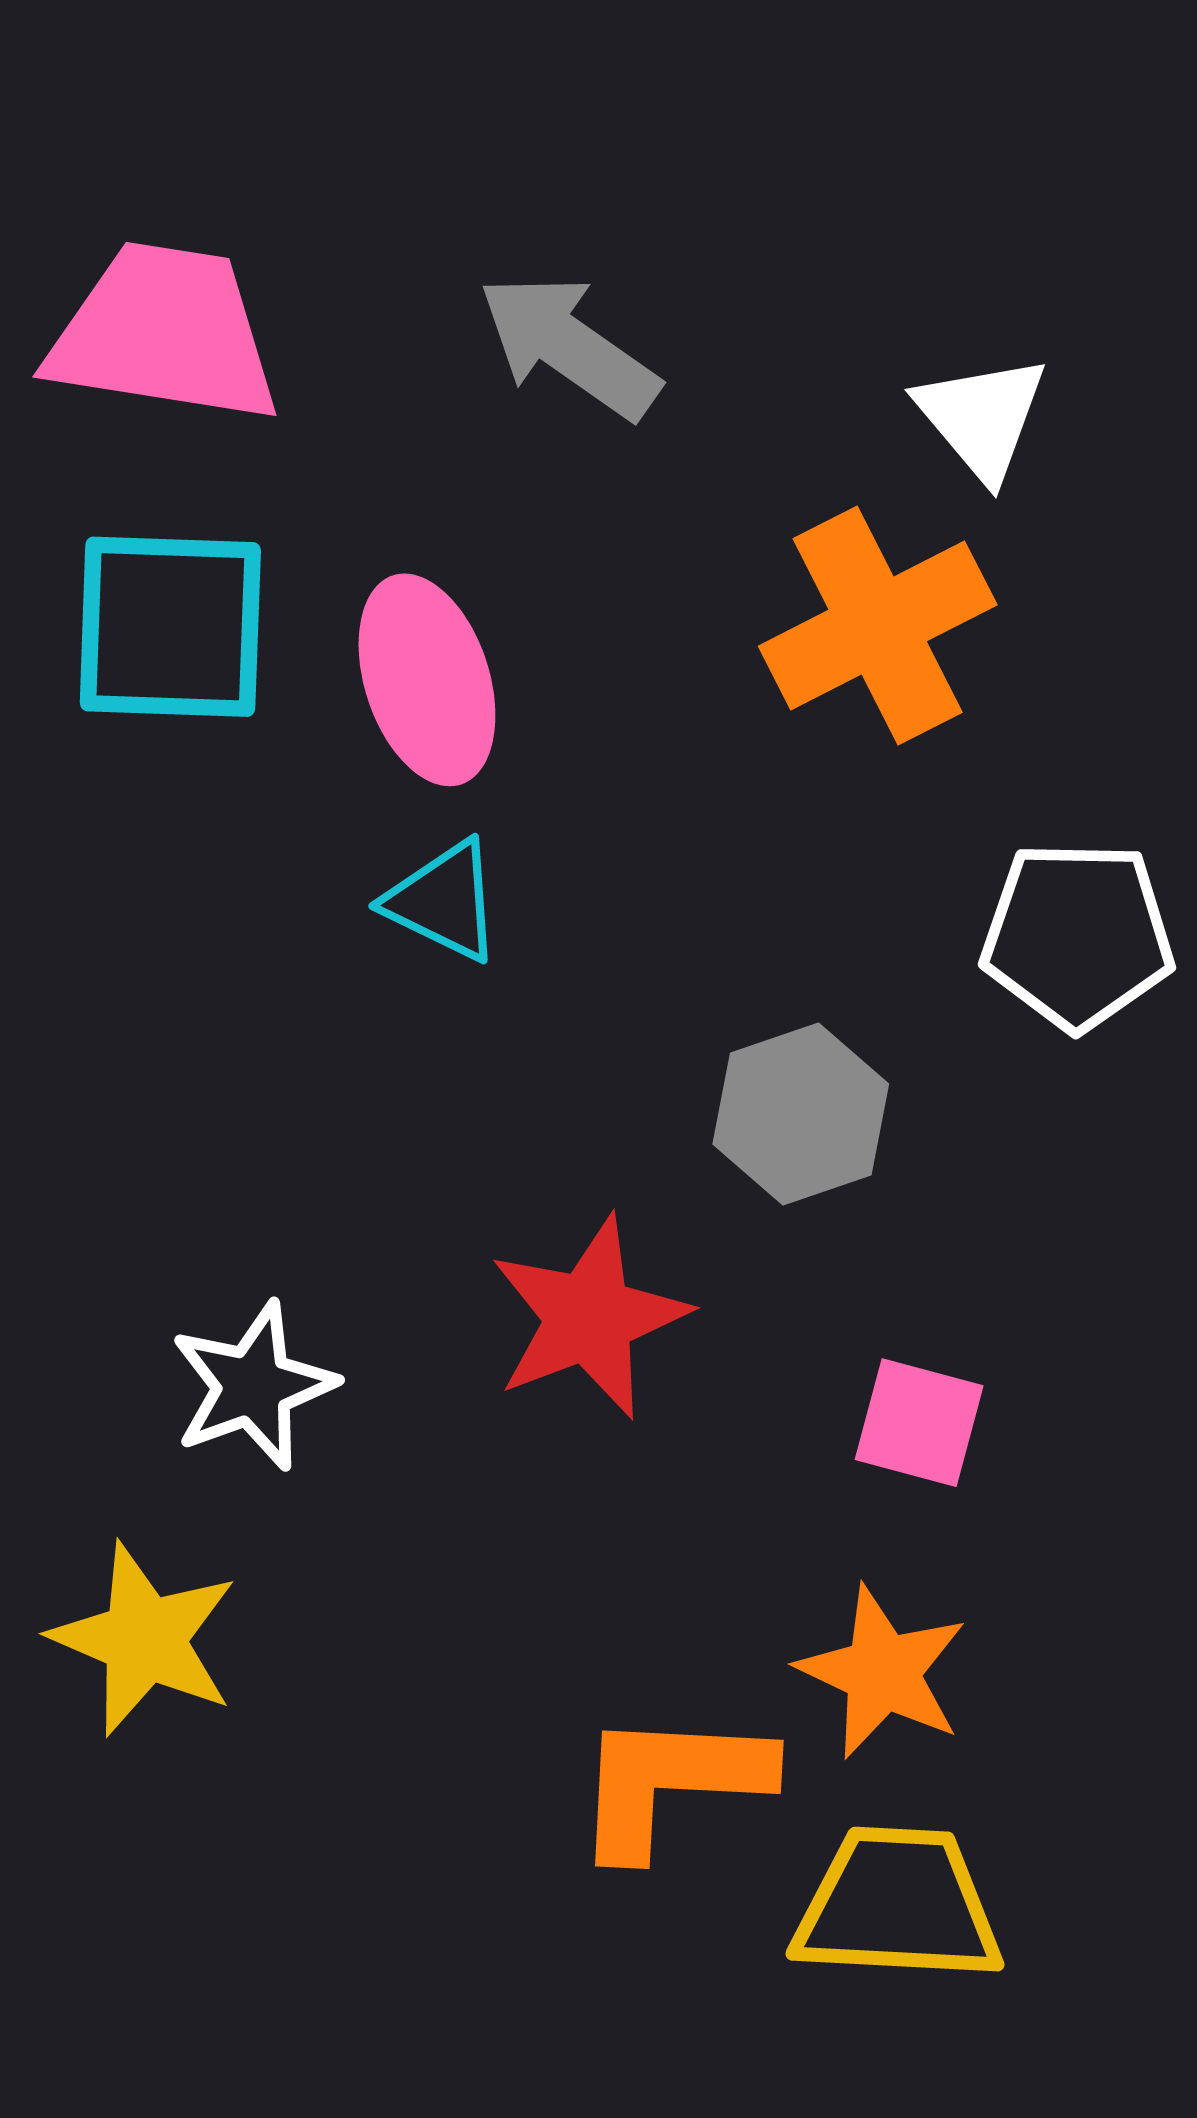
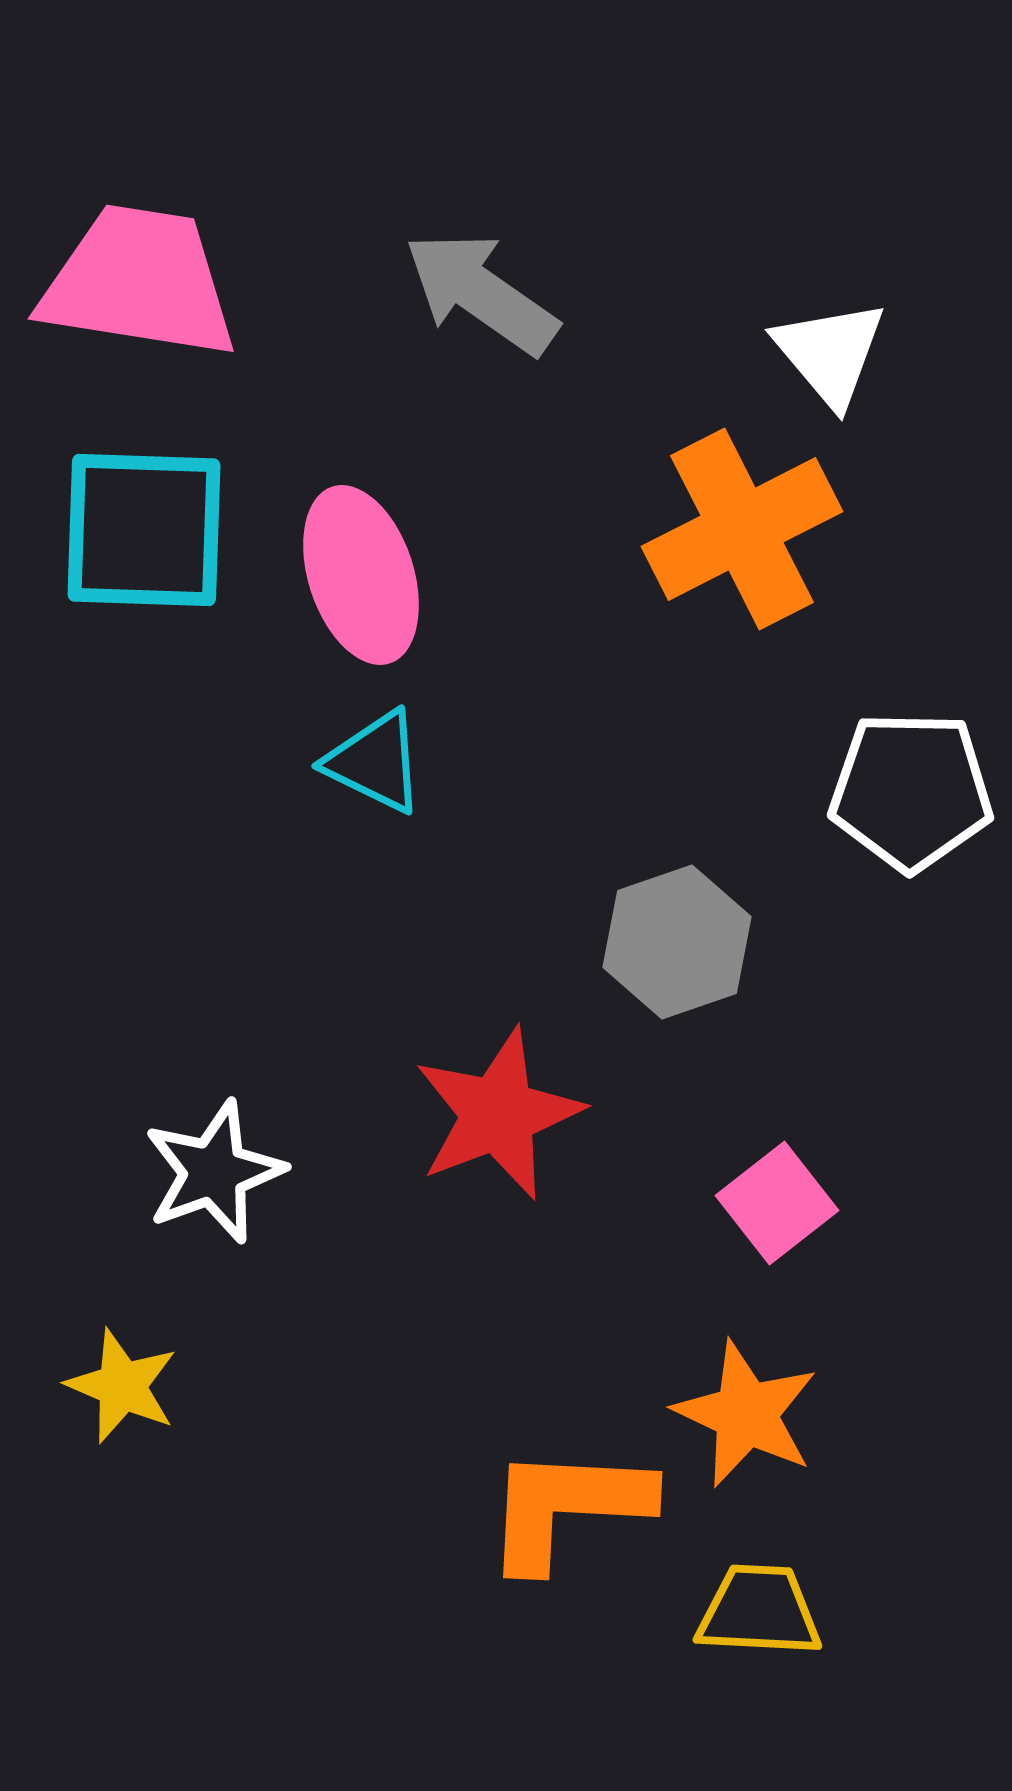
pink square: (919, 1423) -> (777, 1203), turned 37
yellow star: (144, 1639) -> (122, 1386), size x0.7
yellow trapezoid: (898, 1905) -> (759, 1611), size x0.7

